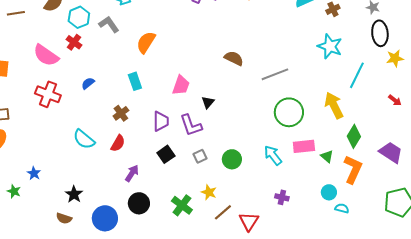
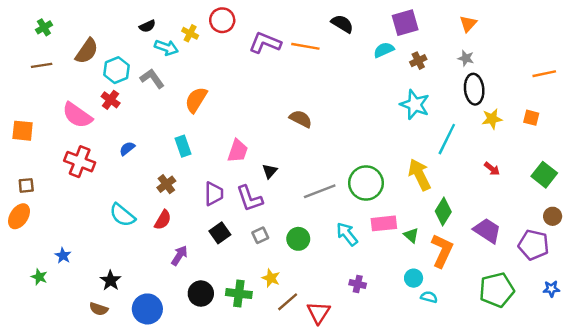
gray line: (275, 74) -> (320, 191), moved
black circle: (139, 203) -> (201, 294), moved
green cross: (182, 205) -> (239, 294), turned -30

